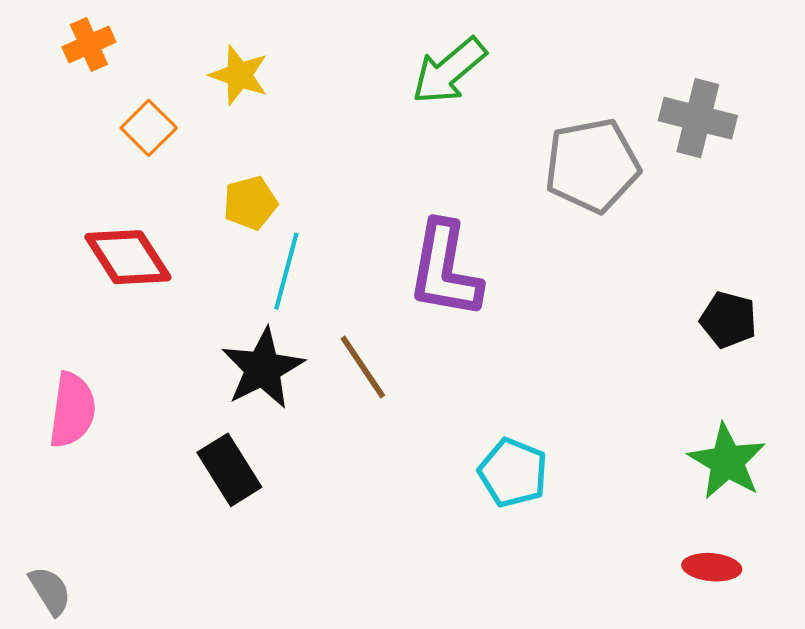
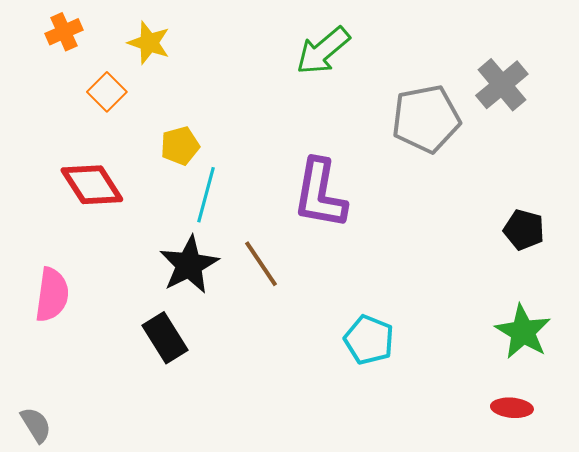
yellow star: (239, 75) -> (149, 43), moved
gray cross: (698, 118) -> (502, 85), turned 36

